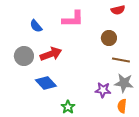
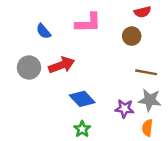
brown circle: (109, 38) -> (132, 36), moved
blue diamond: (46, 83) -> (82, 99), moved

